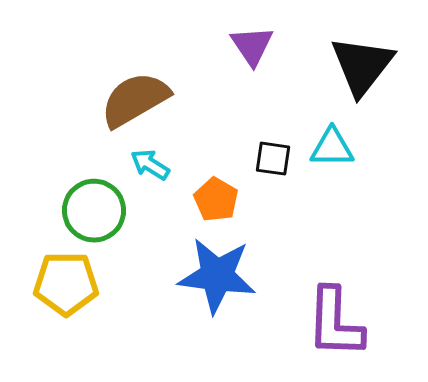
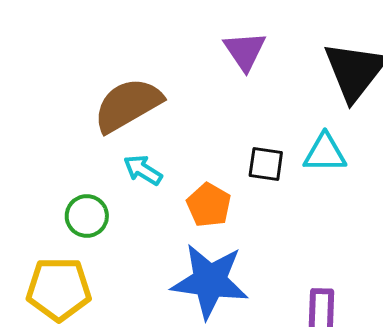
green circle: (94, 211) -> (87, 216), size x0.7

